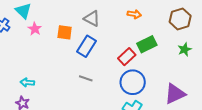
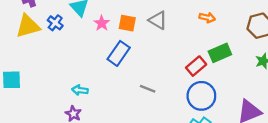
pink star: (35, 29) -> (102, 23), moved
orange square: (65, 32) -> (127, 23), moved
blue rectangle: (86, 46) -> (119, 53), moved

